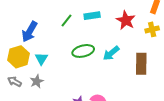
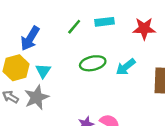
red star: (126, 20) -> (144, 29), turned -30
gray star: (37, 81) -> (37, 97), size x1.5

